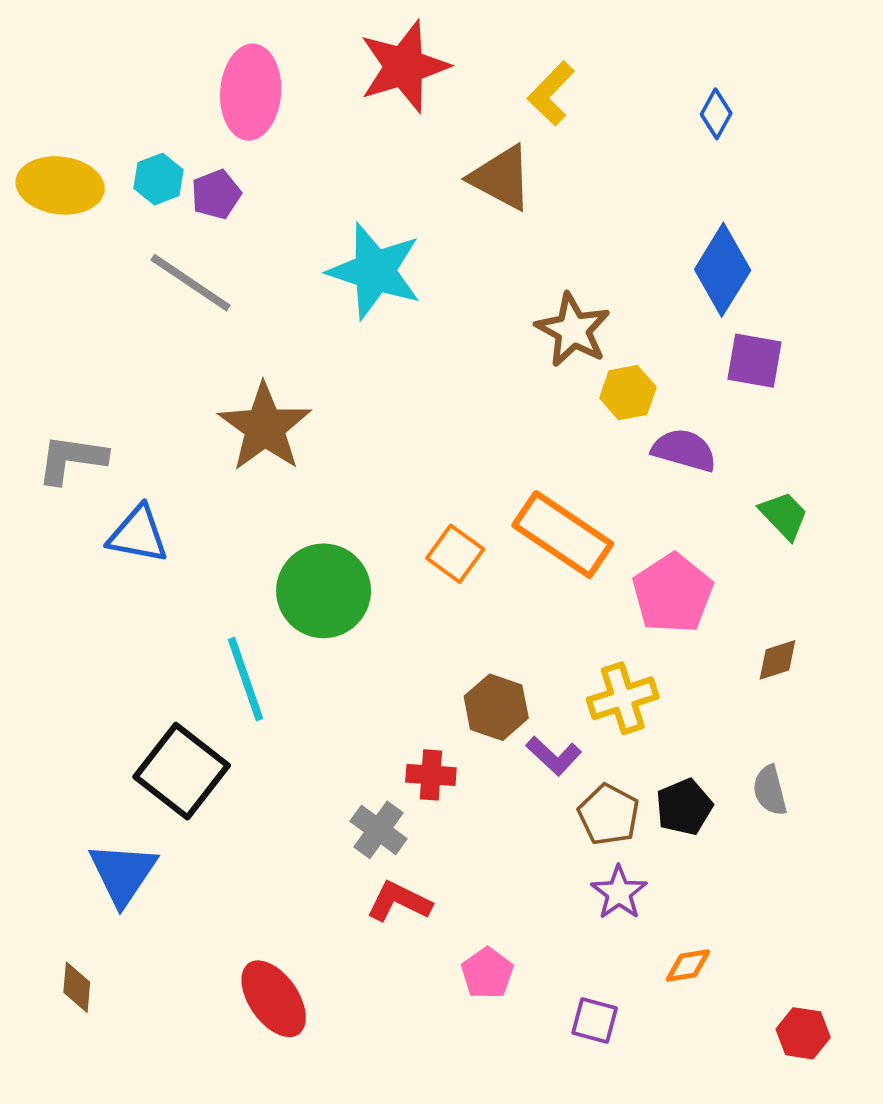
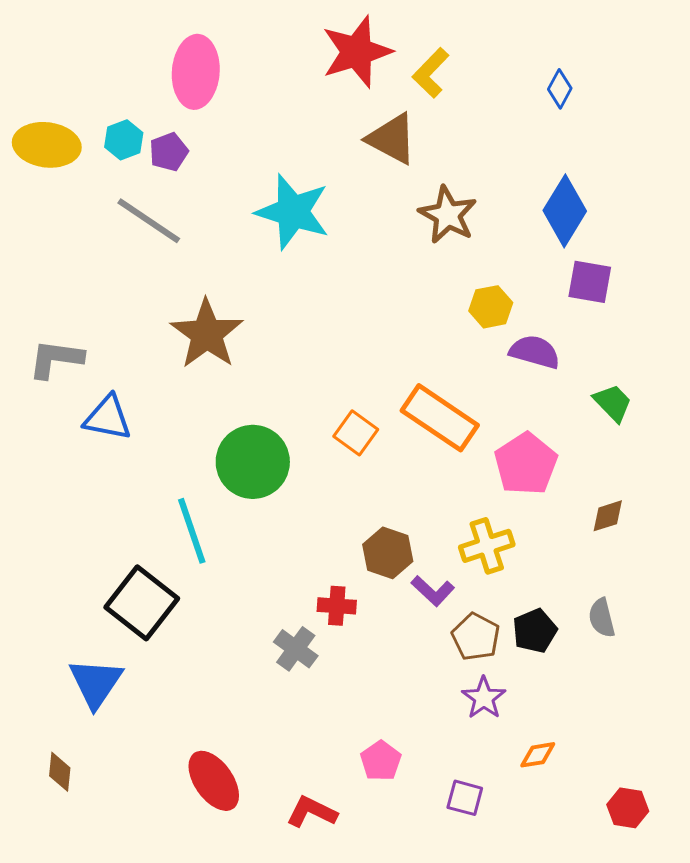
red star: (404, 67) -> (357, 52), moved
brown star: (573, 330) -> (448, 215), moved
red L-shape: (399, 902) -> (312, 812), moved

